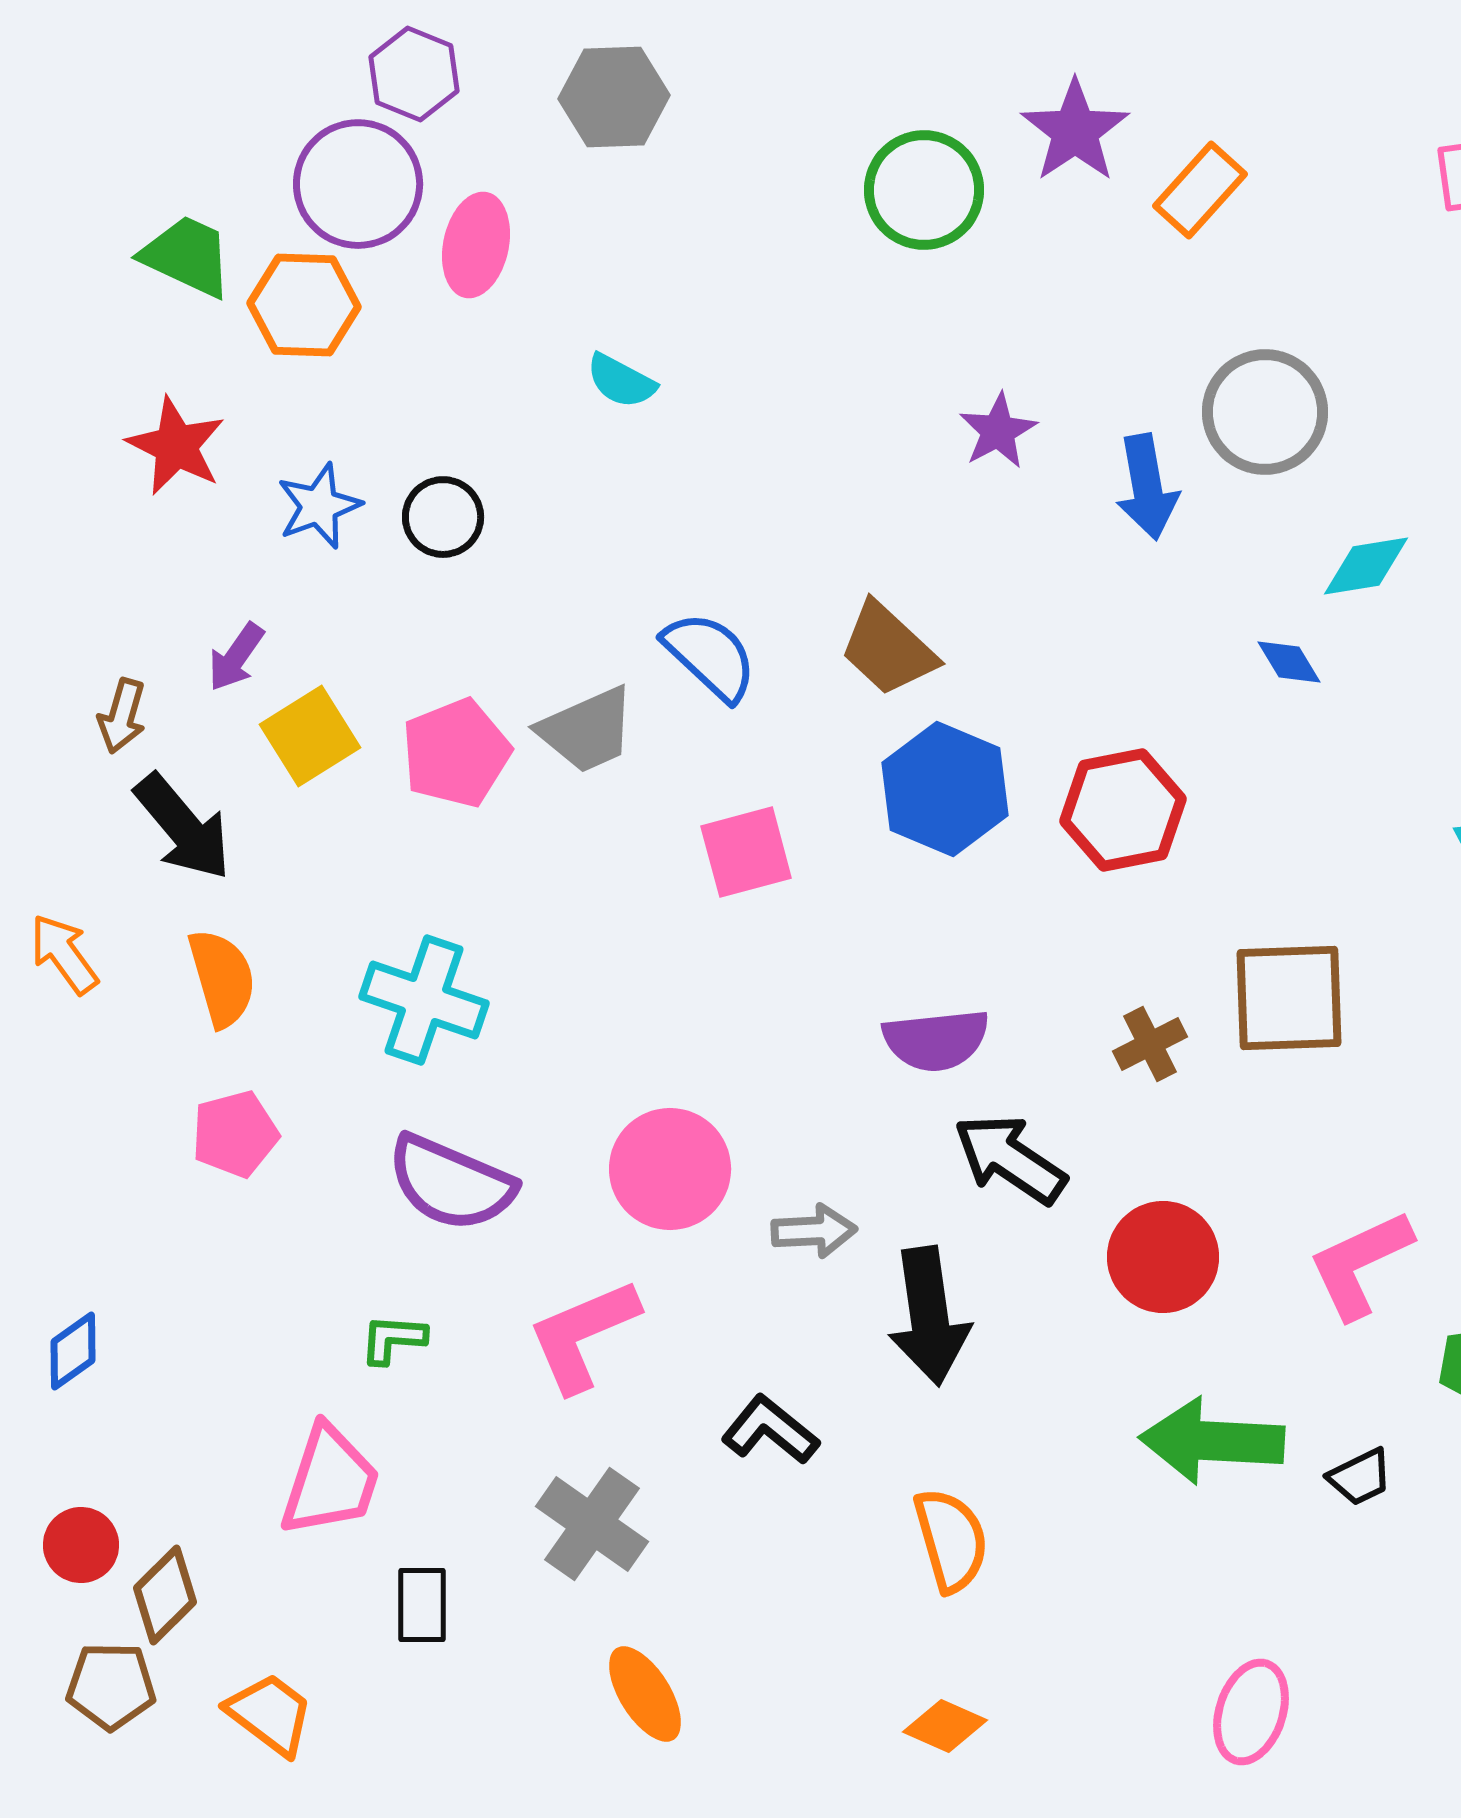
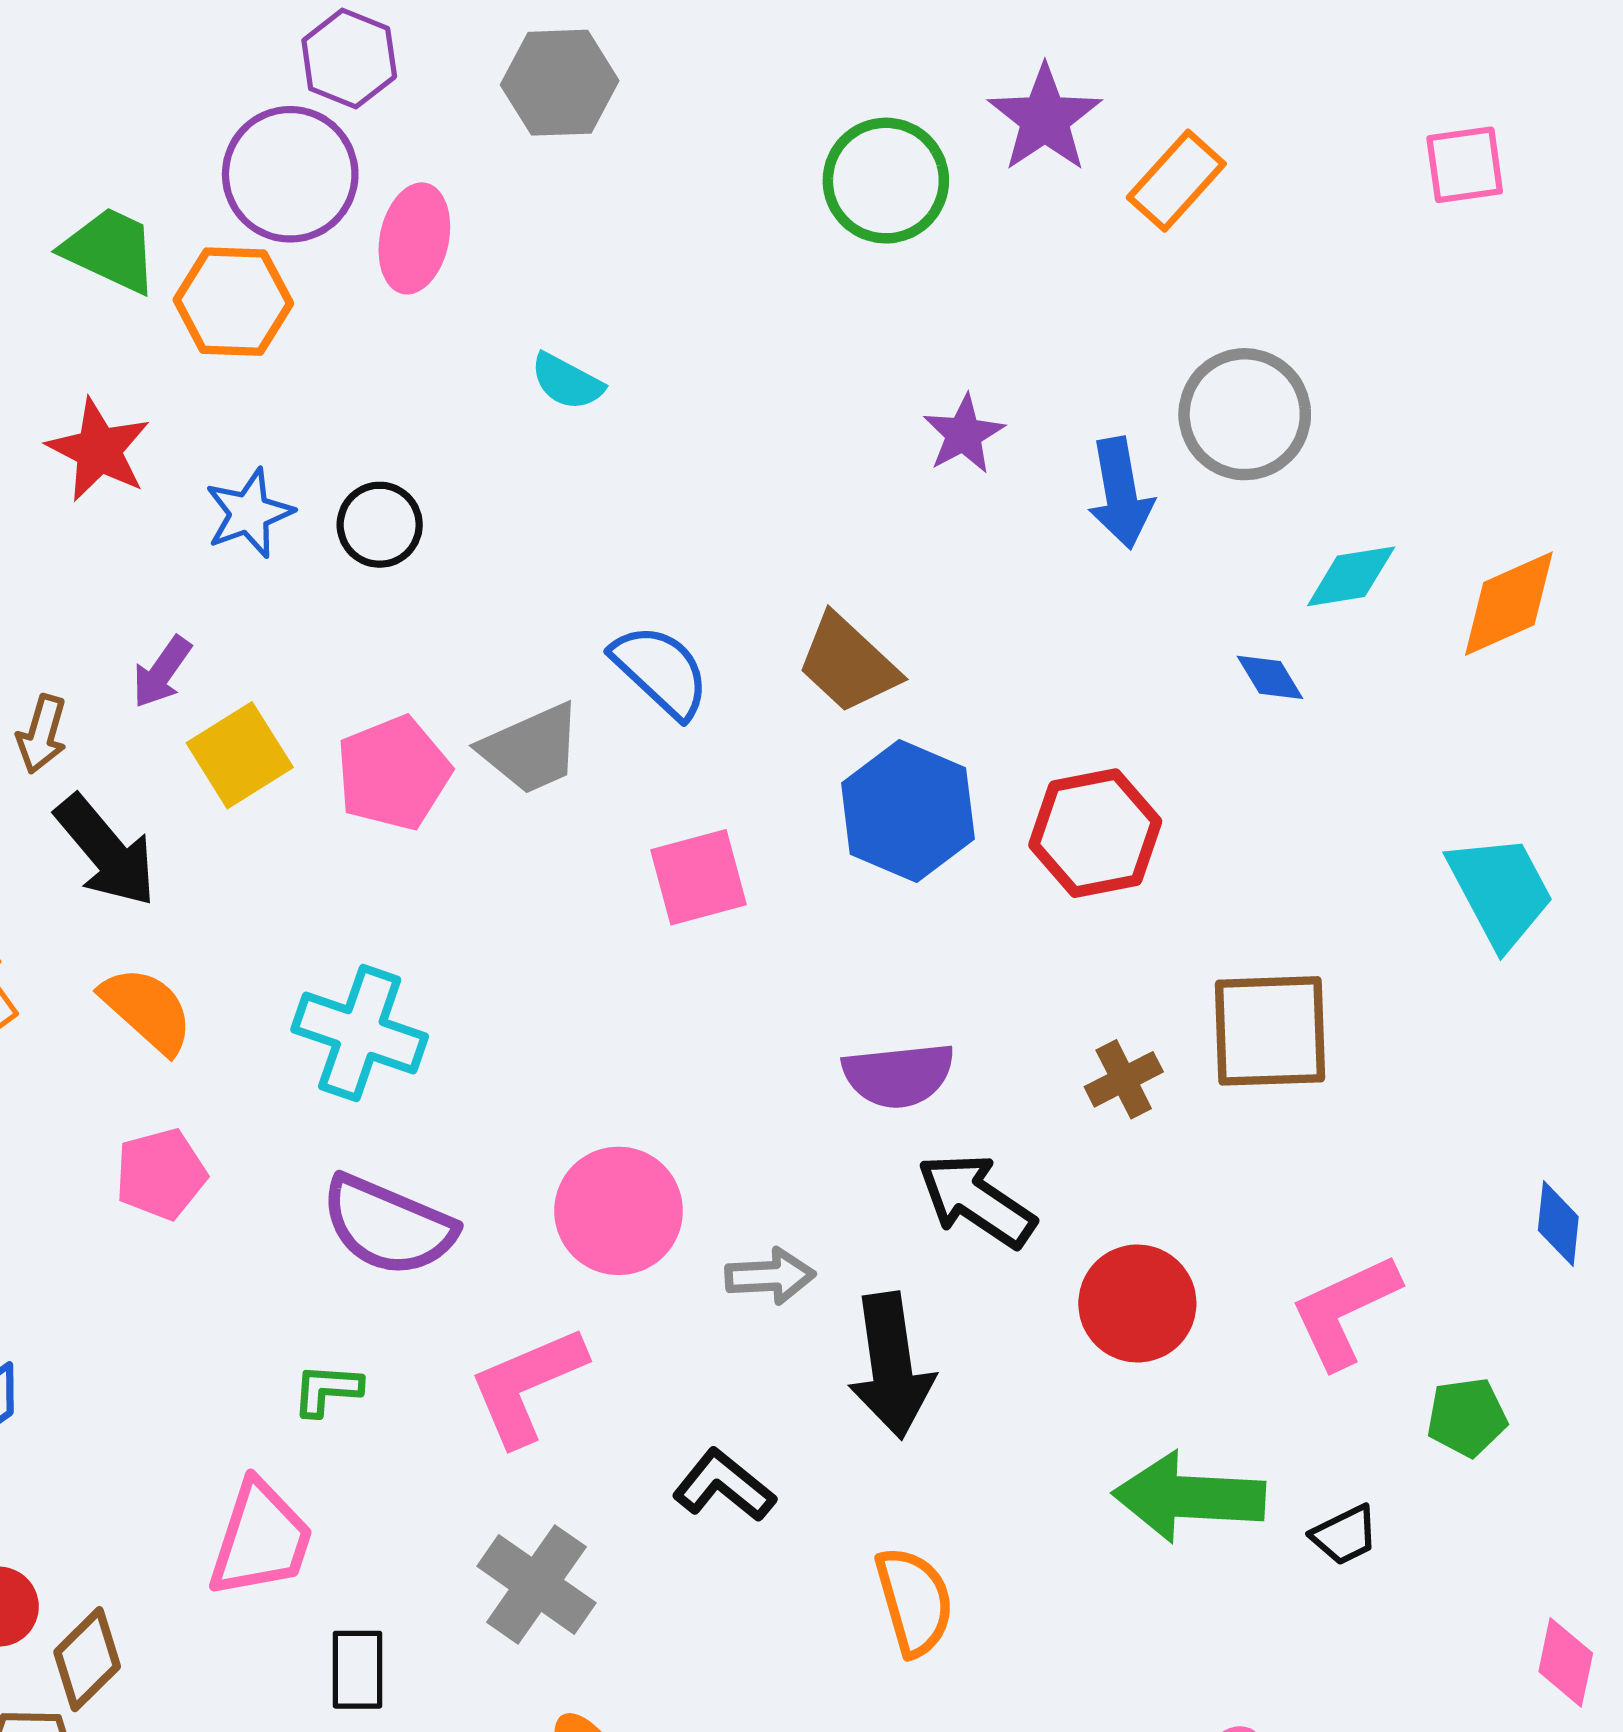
orange semicircle: (222, 978) -> (147, 1010), turned -32

